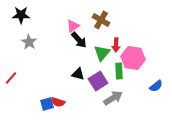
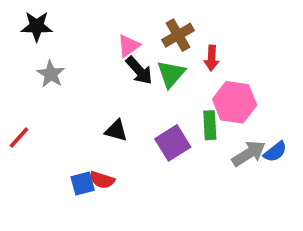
brown cross: (101, 20) -> (178, 35), turned 30
red arrow: (116, 45) -> (212, 58), moved
green triangle: (102, 53) -> (171, 74), moved
black triangle: (78, 74) -> (116, 131), moved
gray arrow: (113, 98) -> (249, 153), moved

